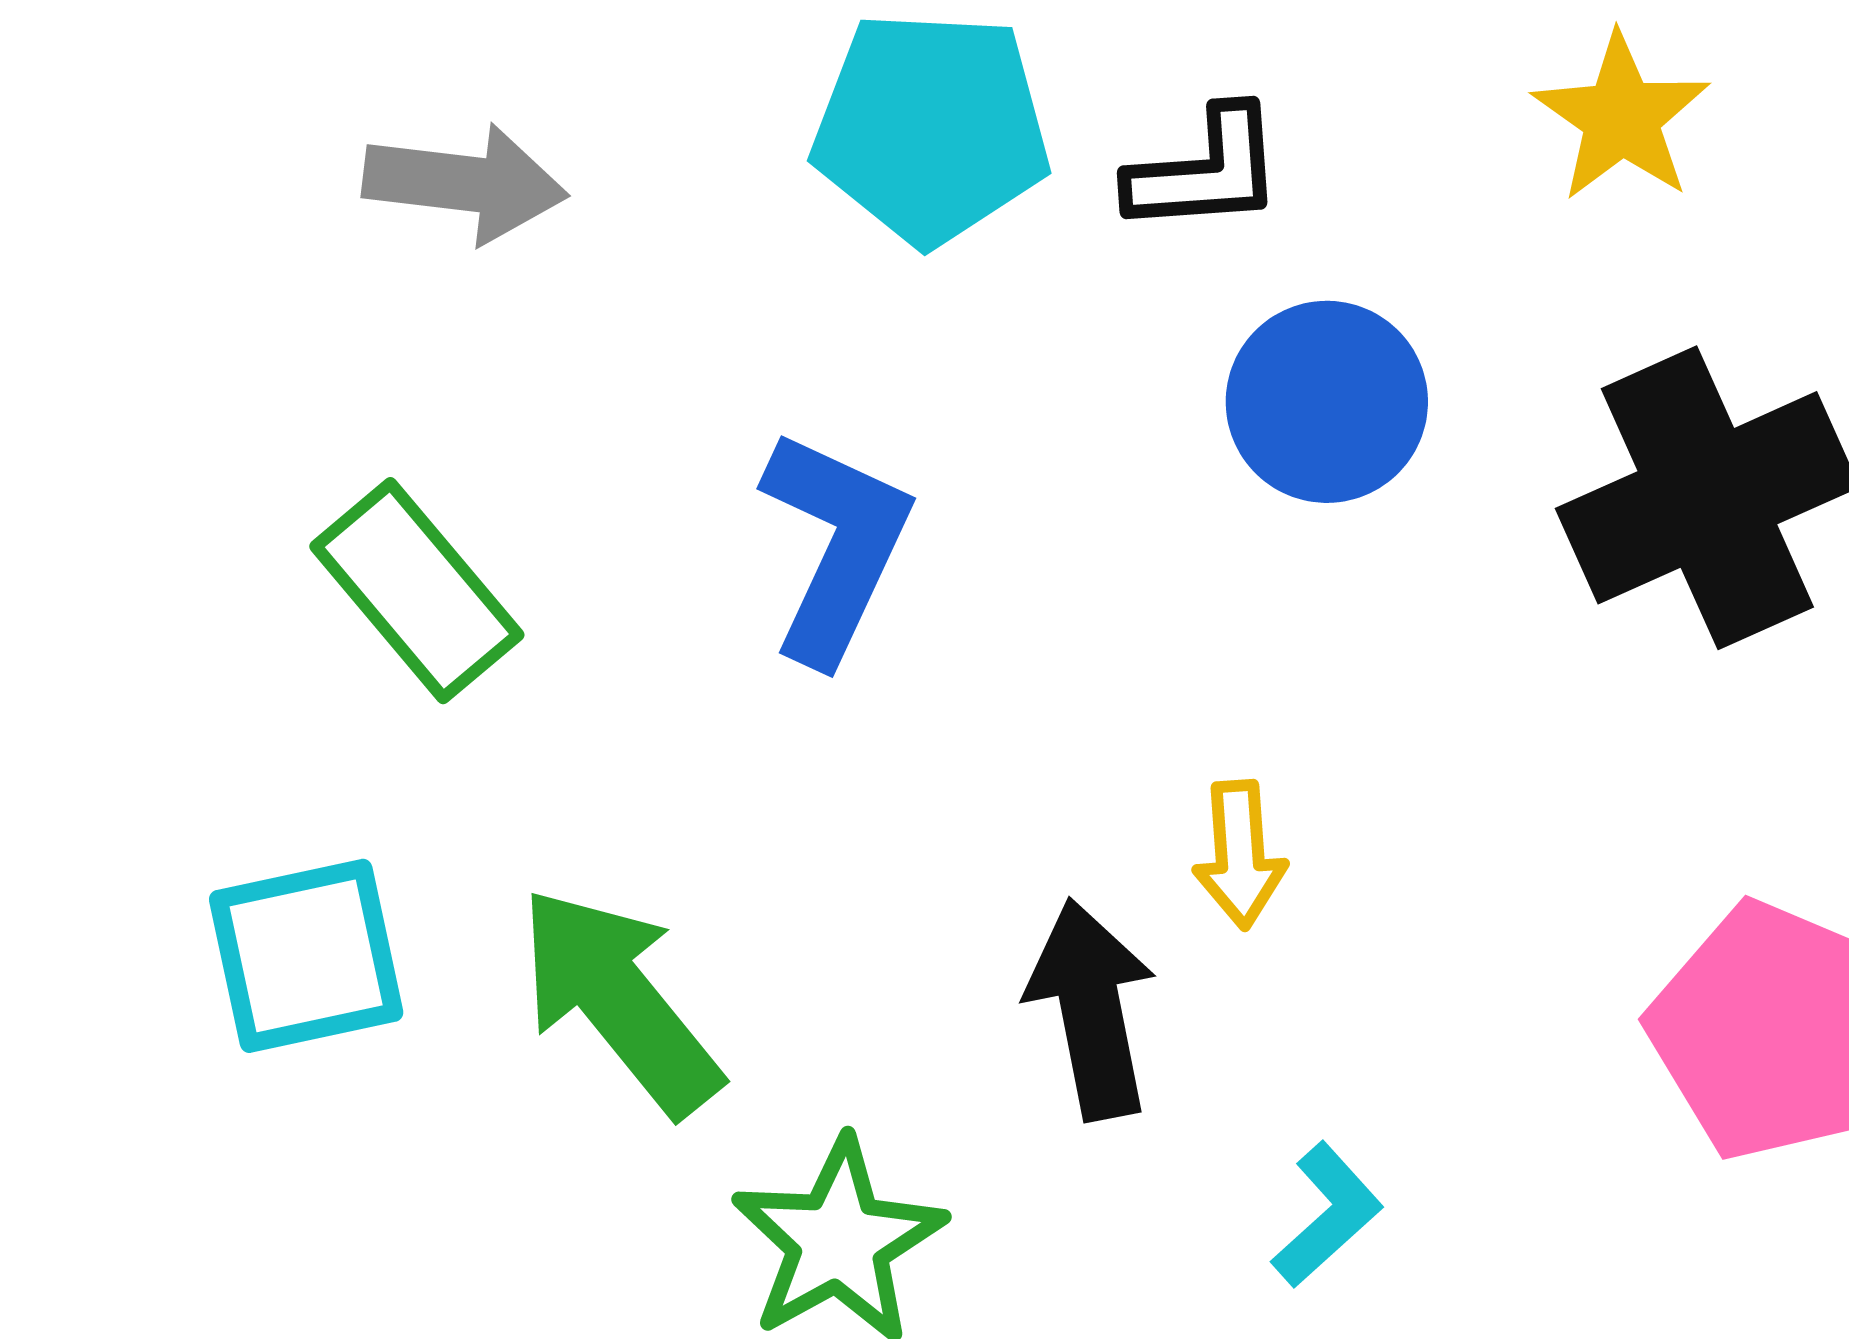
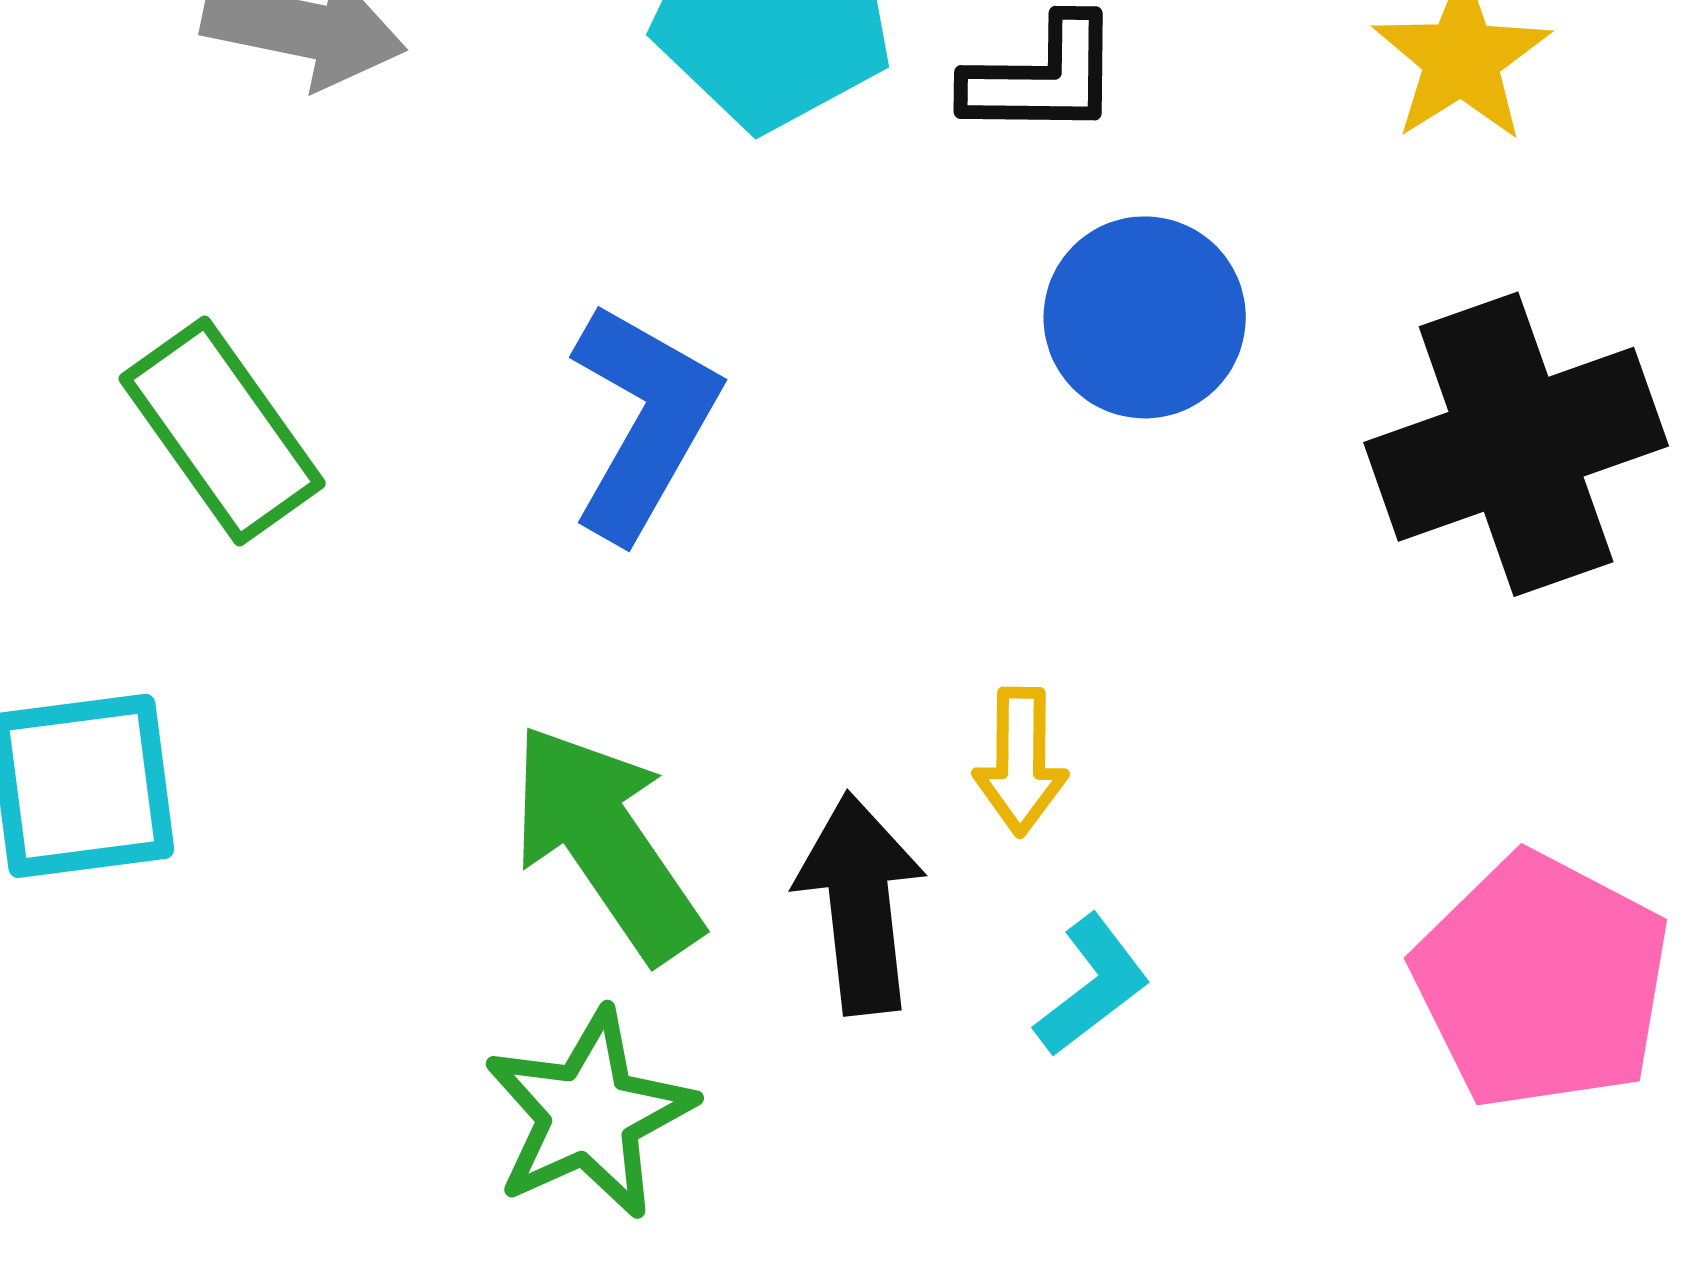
green arrow: (619, 1001) -> (606, 842), moved
cyan L-shape: (1327, 1215) -> (1092, 985), moved

